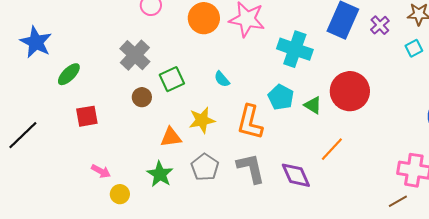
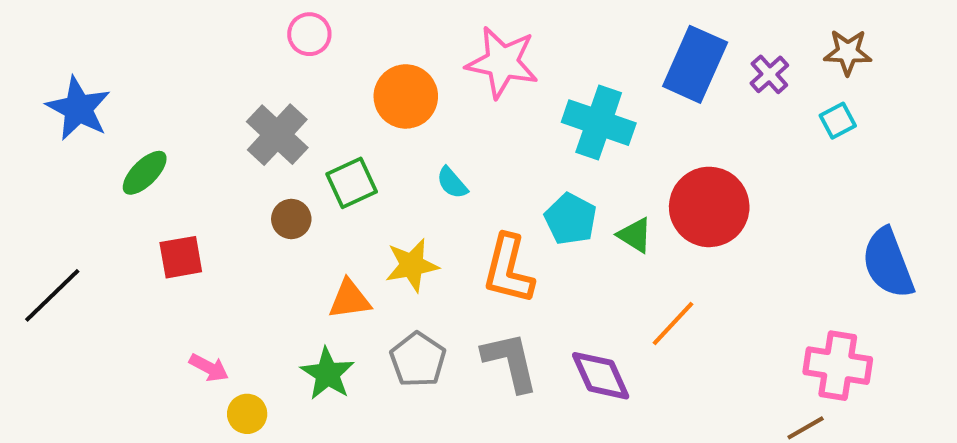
orange circle: (204, 18) -> (406, 96), moved

